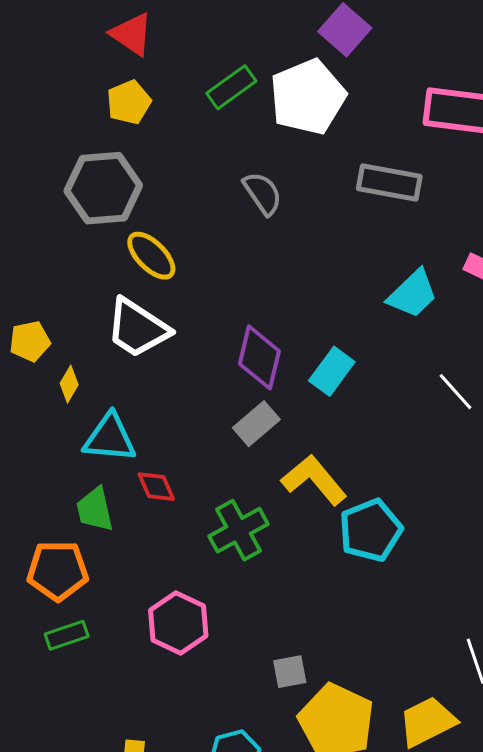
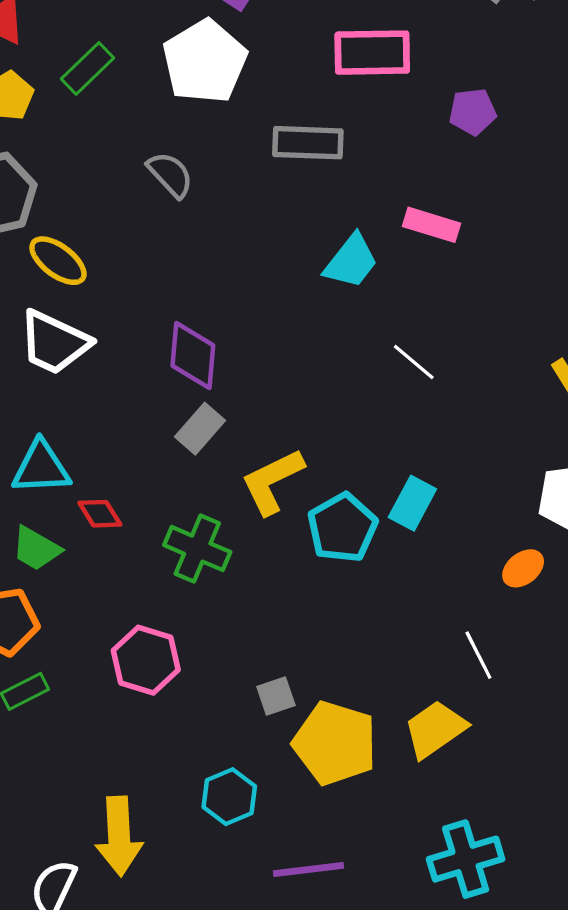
green rectangle: (231, 87) -> (88, 68), moved
cyan rectangle: (332, 371) -> (412, 503), moved
yellow L-shape: (314, 480) -> (272, 481), turned -68
green trapezoid: (95, 509) -> (36, 549), turned -39
green cross: (239, 530) -> (197, 549), turned -30

